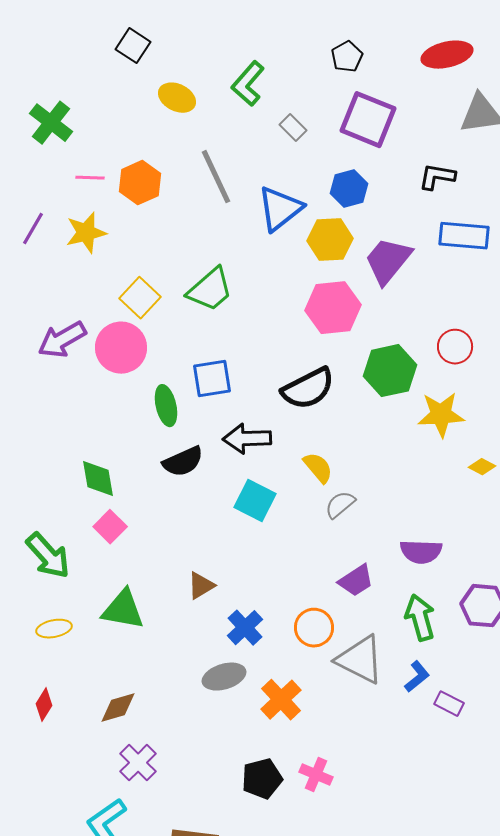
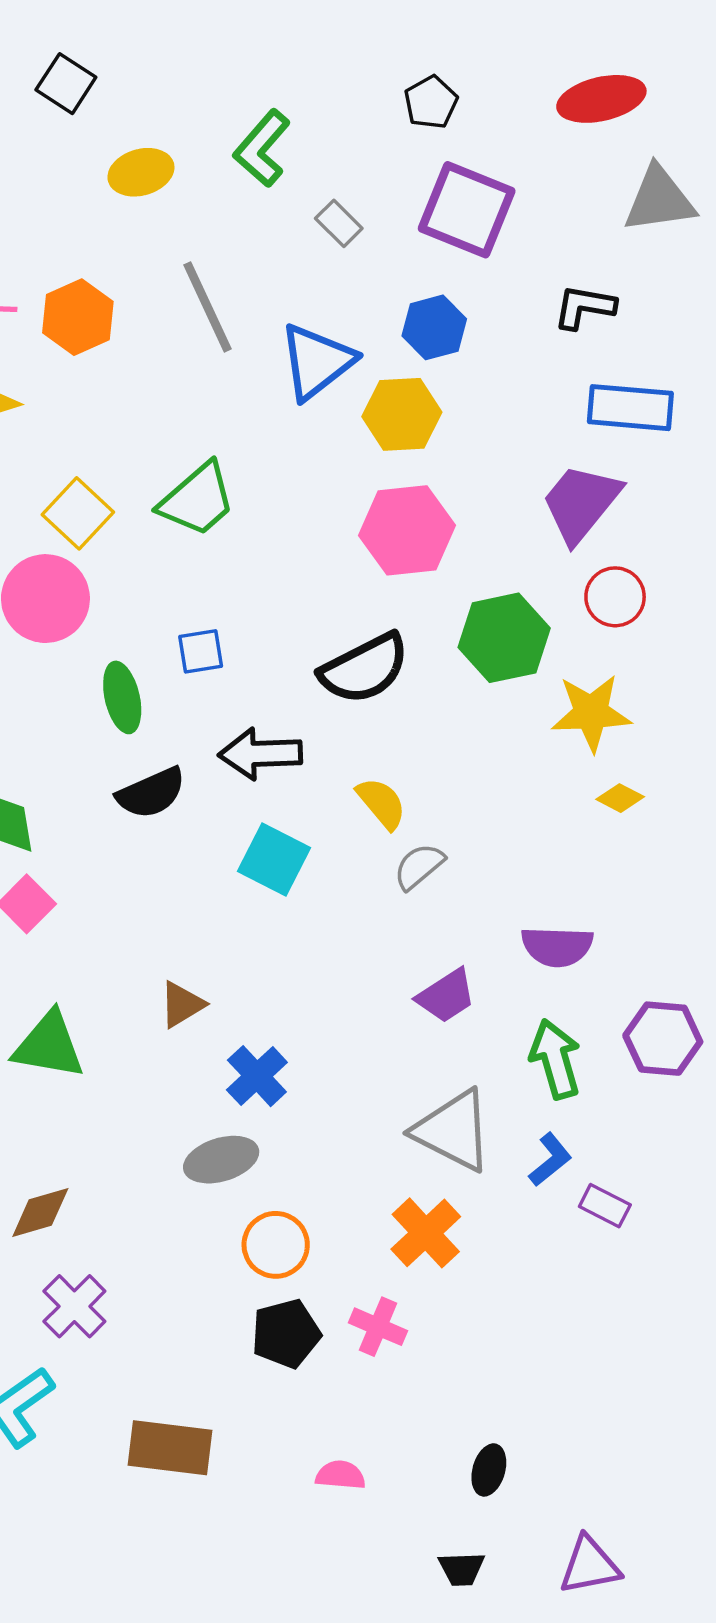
yellow ellipse: (177, 98) -> (141, 172), turned -42
purple trapezoid: (388, 261) -> (581, 503), moved
blue square: (212, 379) -> (201, 651), size x0.7
yellow diamond: (482, 467) -> (620, 798), moved
orange circle: (314, 628) -> (276, 1245), moved
orange cross: (281, 700) -> (426, 1233), moved

